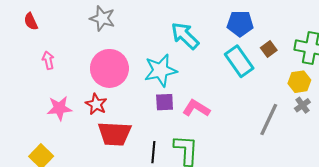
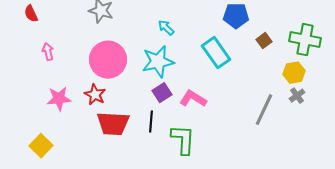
cyan arrow: (185, 36) -> (166, 28), moved, size x0.6
cyan rectangle: (239, 61) -> (216, 53), moved
purple square: (165, 102) -> (162, 93), turned -30
black line: (153, 152) -> (151, 122), moved

